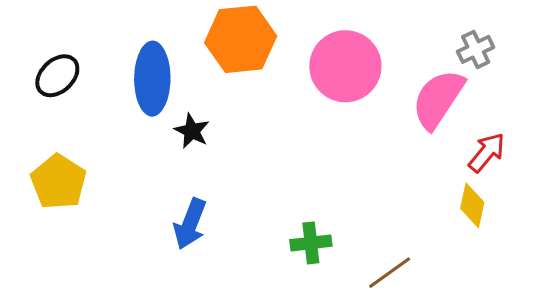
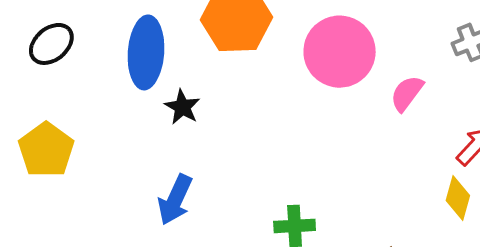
pink semicircle: (438, 99) -> (407, 93), moved, size x0.6

